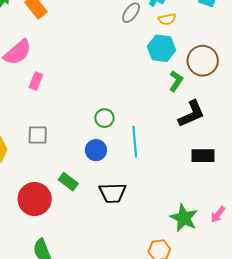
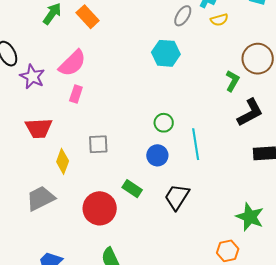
cyan hexagon: (161, 48) -> (166, 53), moved
pink rectangle: (36, 81) -> (76, 94), moved
black trapezoid: (113, 193) -> (177, 197), turned 128

